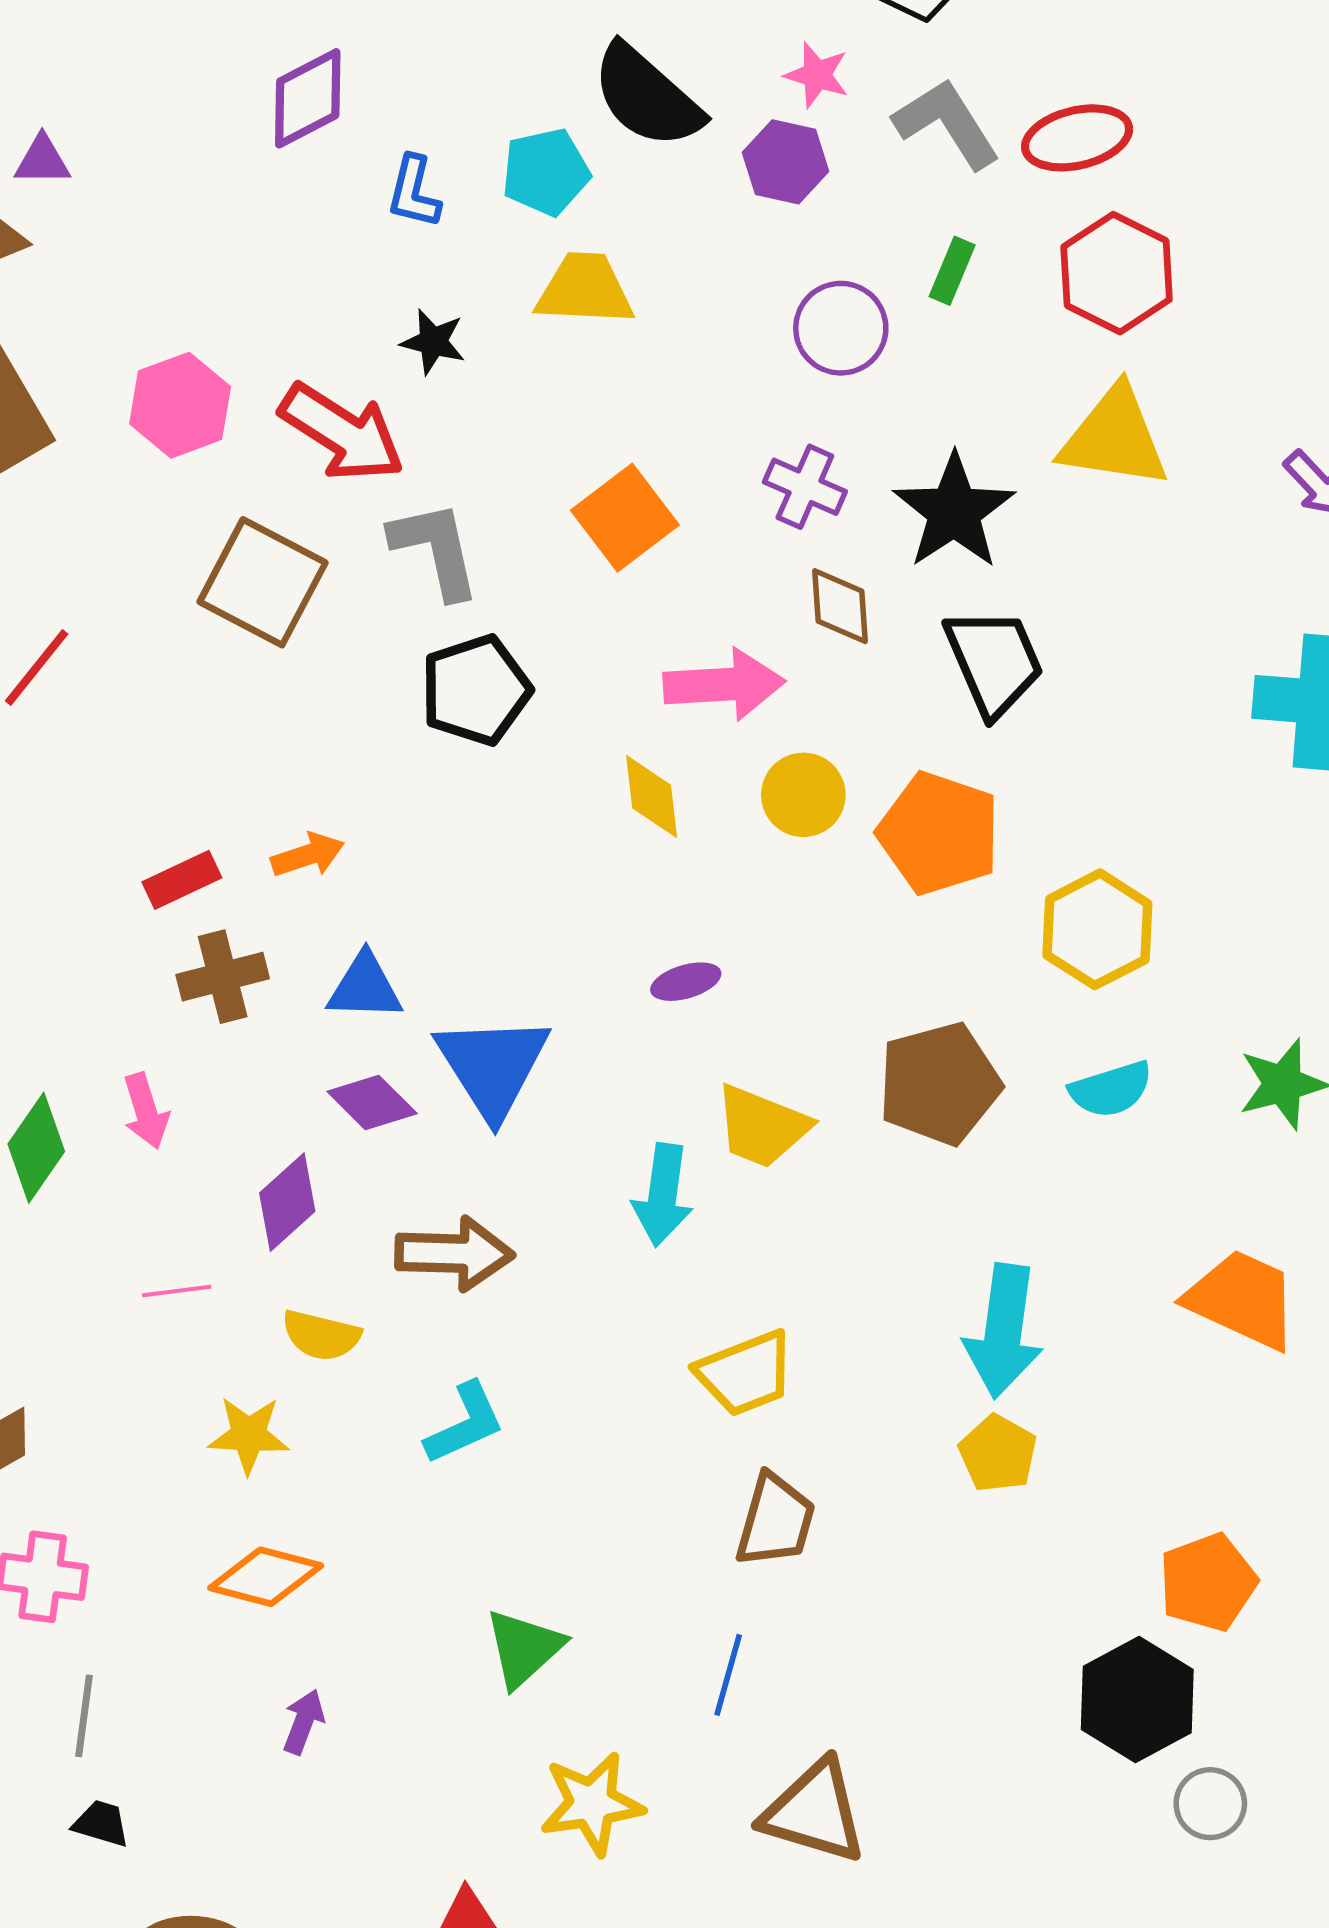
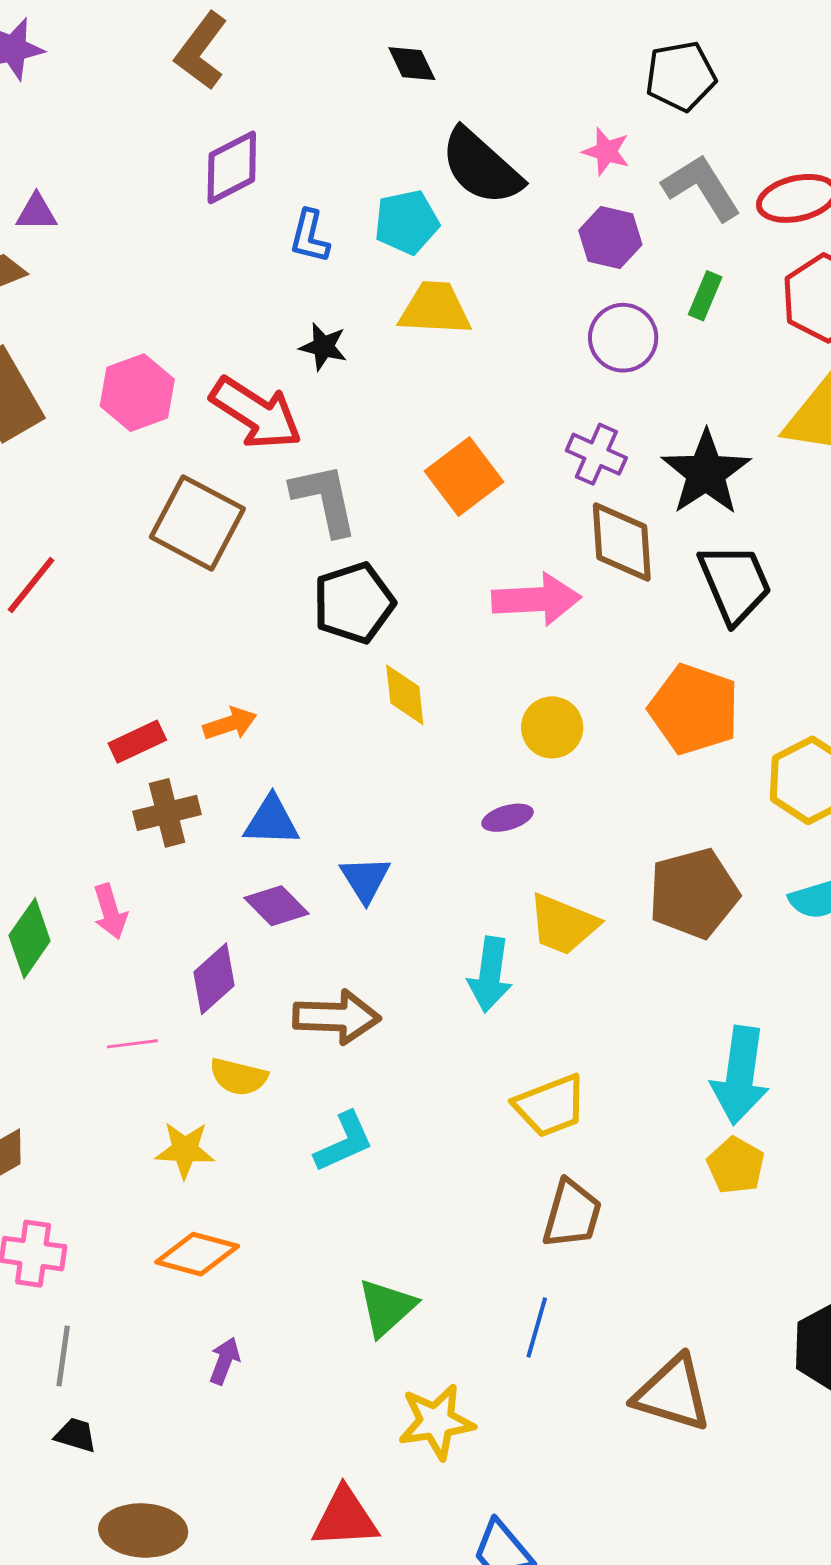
purple hexagon: (785, 162) -> (610, 237), moved
brown diamond: (840, 606) -> (622, 542), size x1.4
yellow circle: (803, 795) -> (552, 727), moved
yellow diamond: (652, 797) -> (405, 695), moved
blue triangle: (493, 1066) -> (365, 879), size x0.6
brown triangle: (814, 1812) -> (673, 1393), moved

